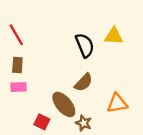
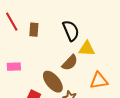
yellow triangle: (114, 36) -> (87, 49), moved
brown rectangle: (17, 65) -> (34, 30), moved

